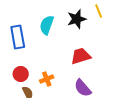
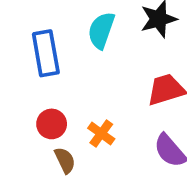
orange cross: (47, 79) -> (101, 134), turned -32

